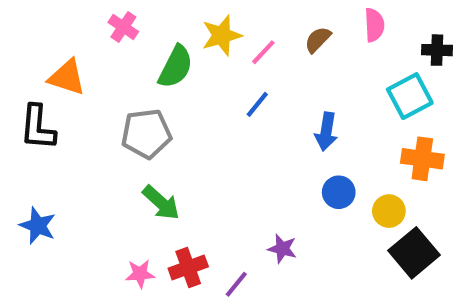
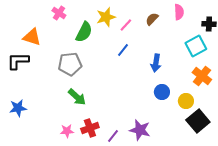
black L-shape: (38, 127) -> (18, 61), turned 85
orange cross: (422, 159) -> (202, 76), turned 30
blue star: (38, 226) -> (18, 108), turned -30
purple star: (282, 249) -> (140, 130), moved, size x1.5

